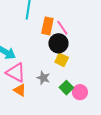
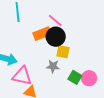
orange rectangle: (47, 26) -> (42, 34), moved, turned 72
gray star: (43, 78) -> (53, 66), moved

